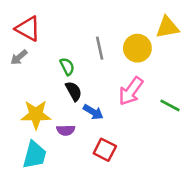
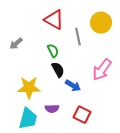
red triangle: (28, 29) -> (54, 20), moved
yellow circle: (137, 48) -> (101, 23), moved
purple semicircle: (66, 130) -> (52, 109), moved

